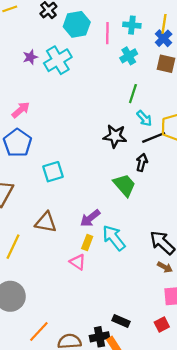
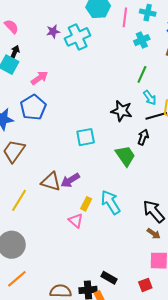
cyan square: (53, 172) -> (86, 137), moved
purple arrow: (90, 218) -> (70, 180), moved
orange line: (39, 331) -> (17, 279), moved

